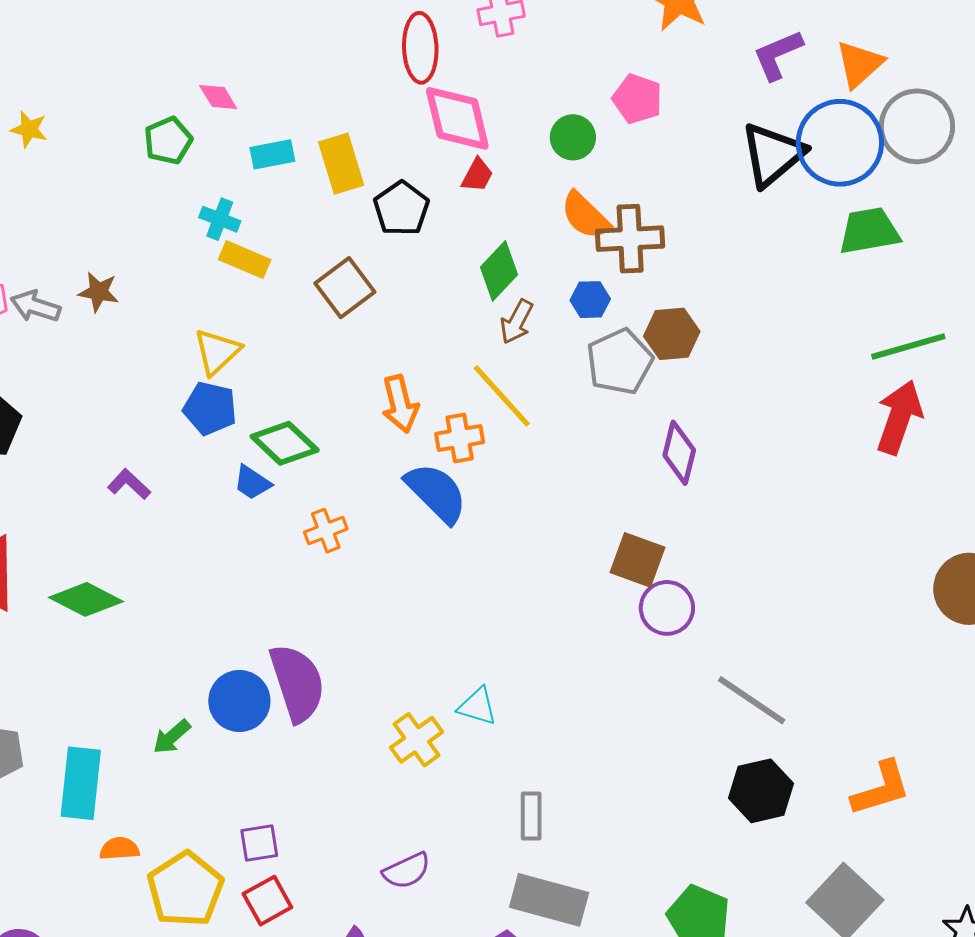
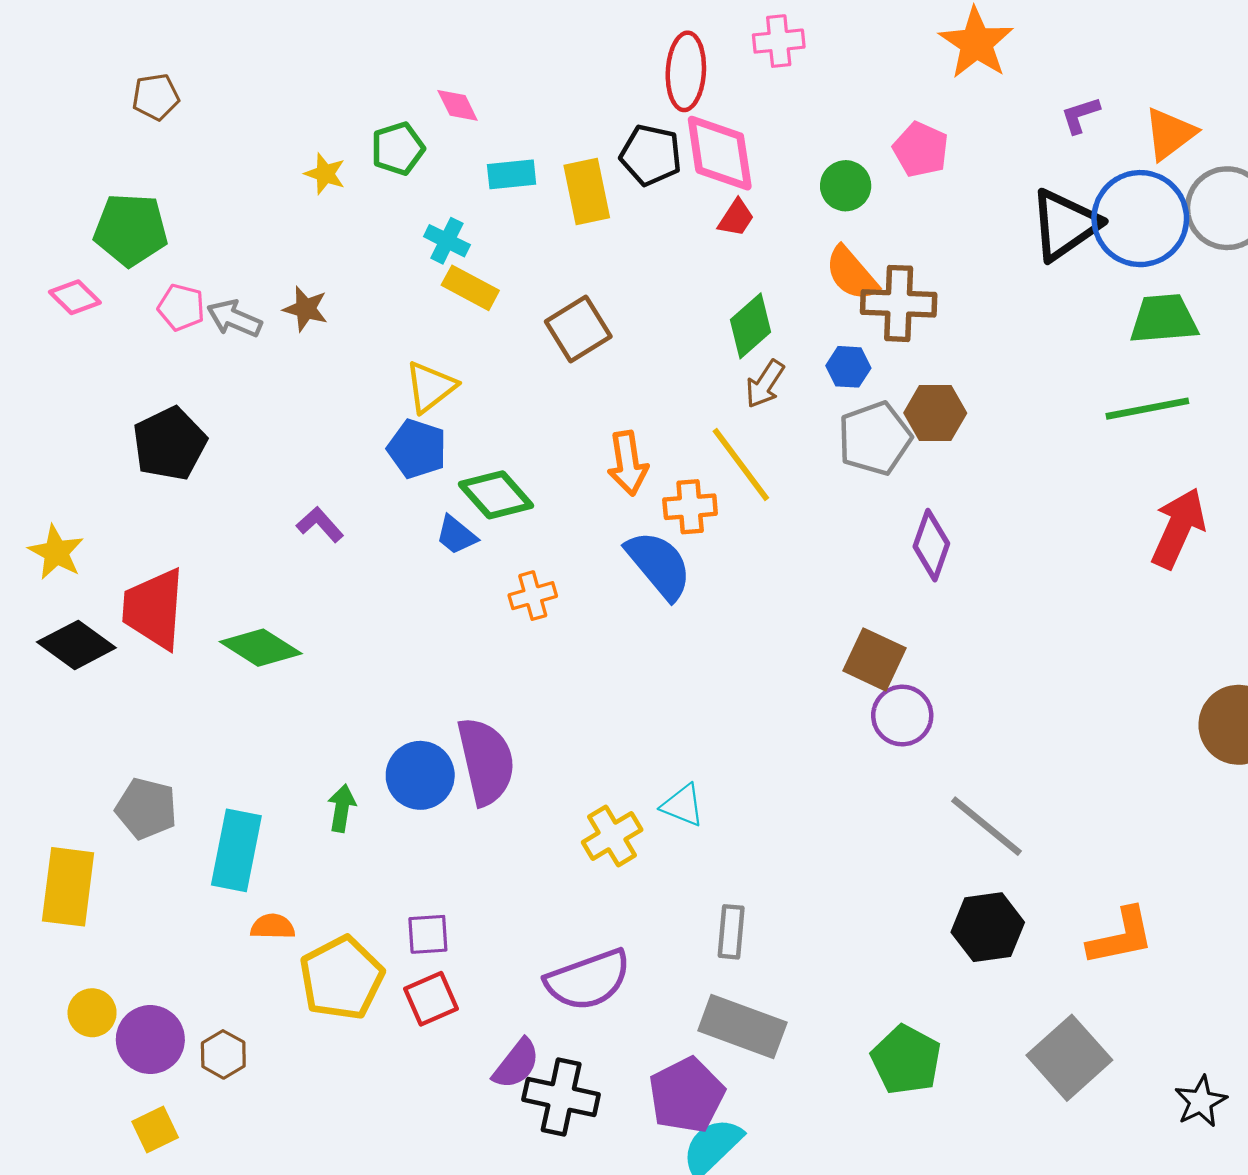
purple L-shape: (778, 55) -> (1080, 115), size x0.7
yellow star: (29, 129) -> (325, 174), moved
black pentagon: (401, 208) -> (651, 155), moved, turned -30
green line: (908, 346) -> (1147, 409), moved
green arrow: (172, 737) -> (342, 808), turned 135
purple semicircle: (407, 871) -> (588, 980), size x1.6

